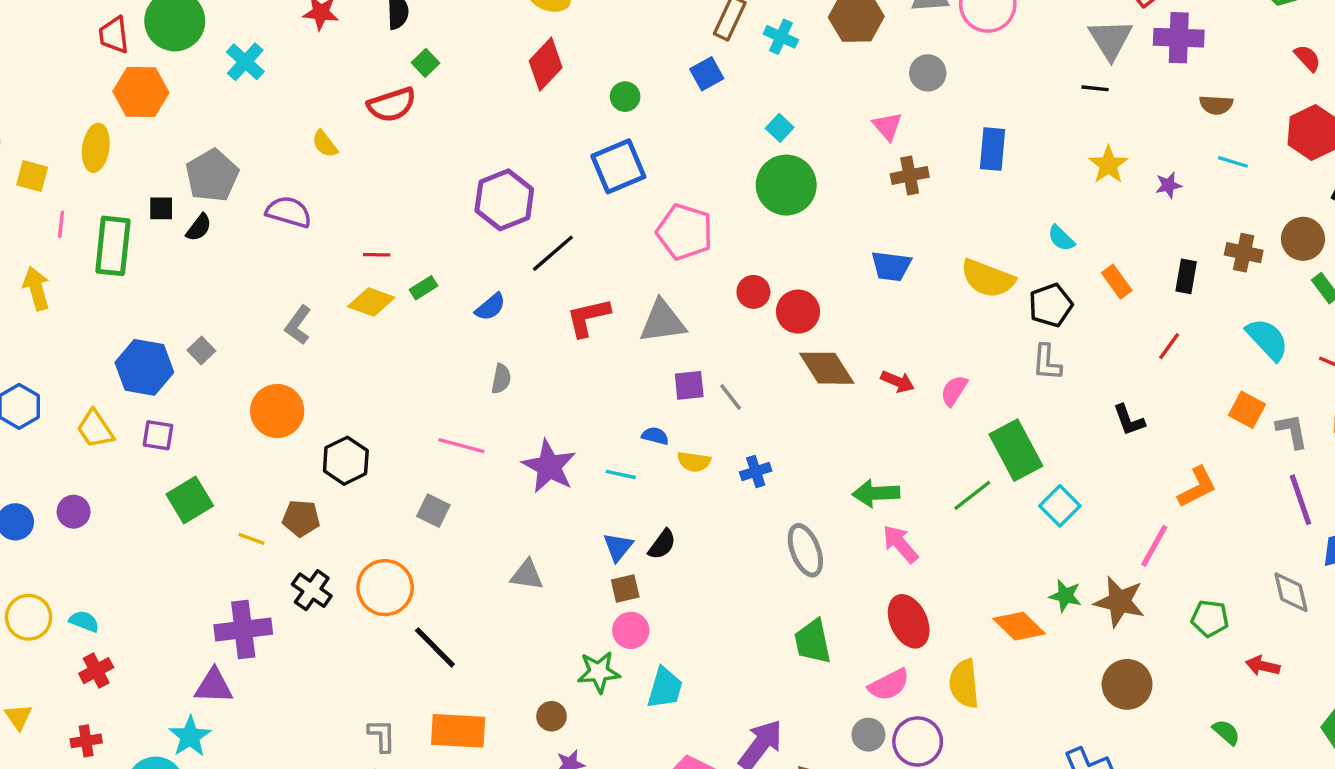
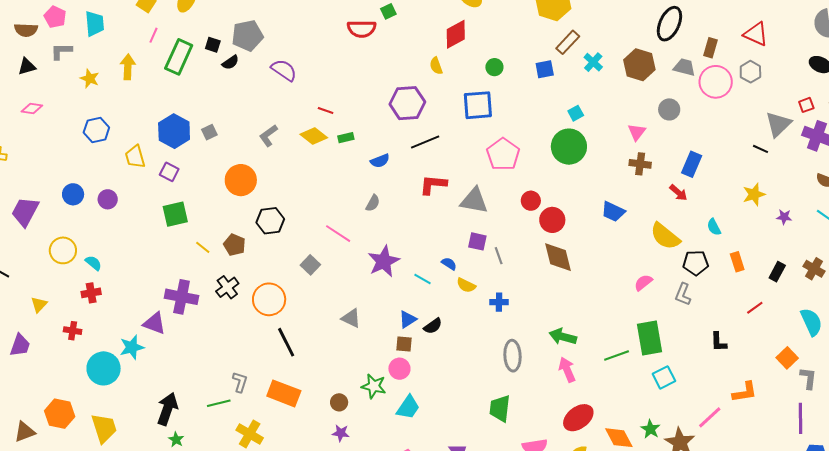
yellow semicircle: (325, 144) -> (436, 66), moved
red arrow: (898, 382) -> (678, 193), moved
pink semicircle: (954, 391) -> (643, 283), moved
red ellipse: (909, 621) -> (578, 418), moved, turned 60

